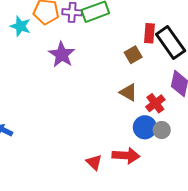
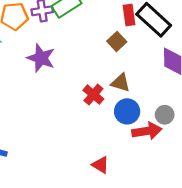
red cross: (155, 103) -> (93, 95), moved
blue circle: (145, 127) -> (127, 111), moved
red arrow: (126, 156) -> (147, 131), moved

